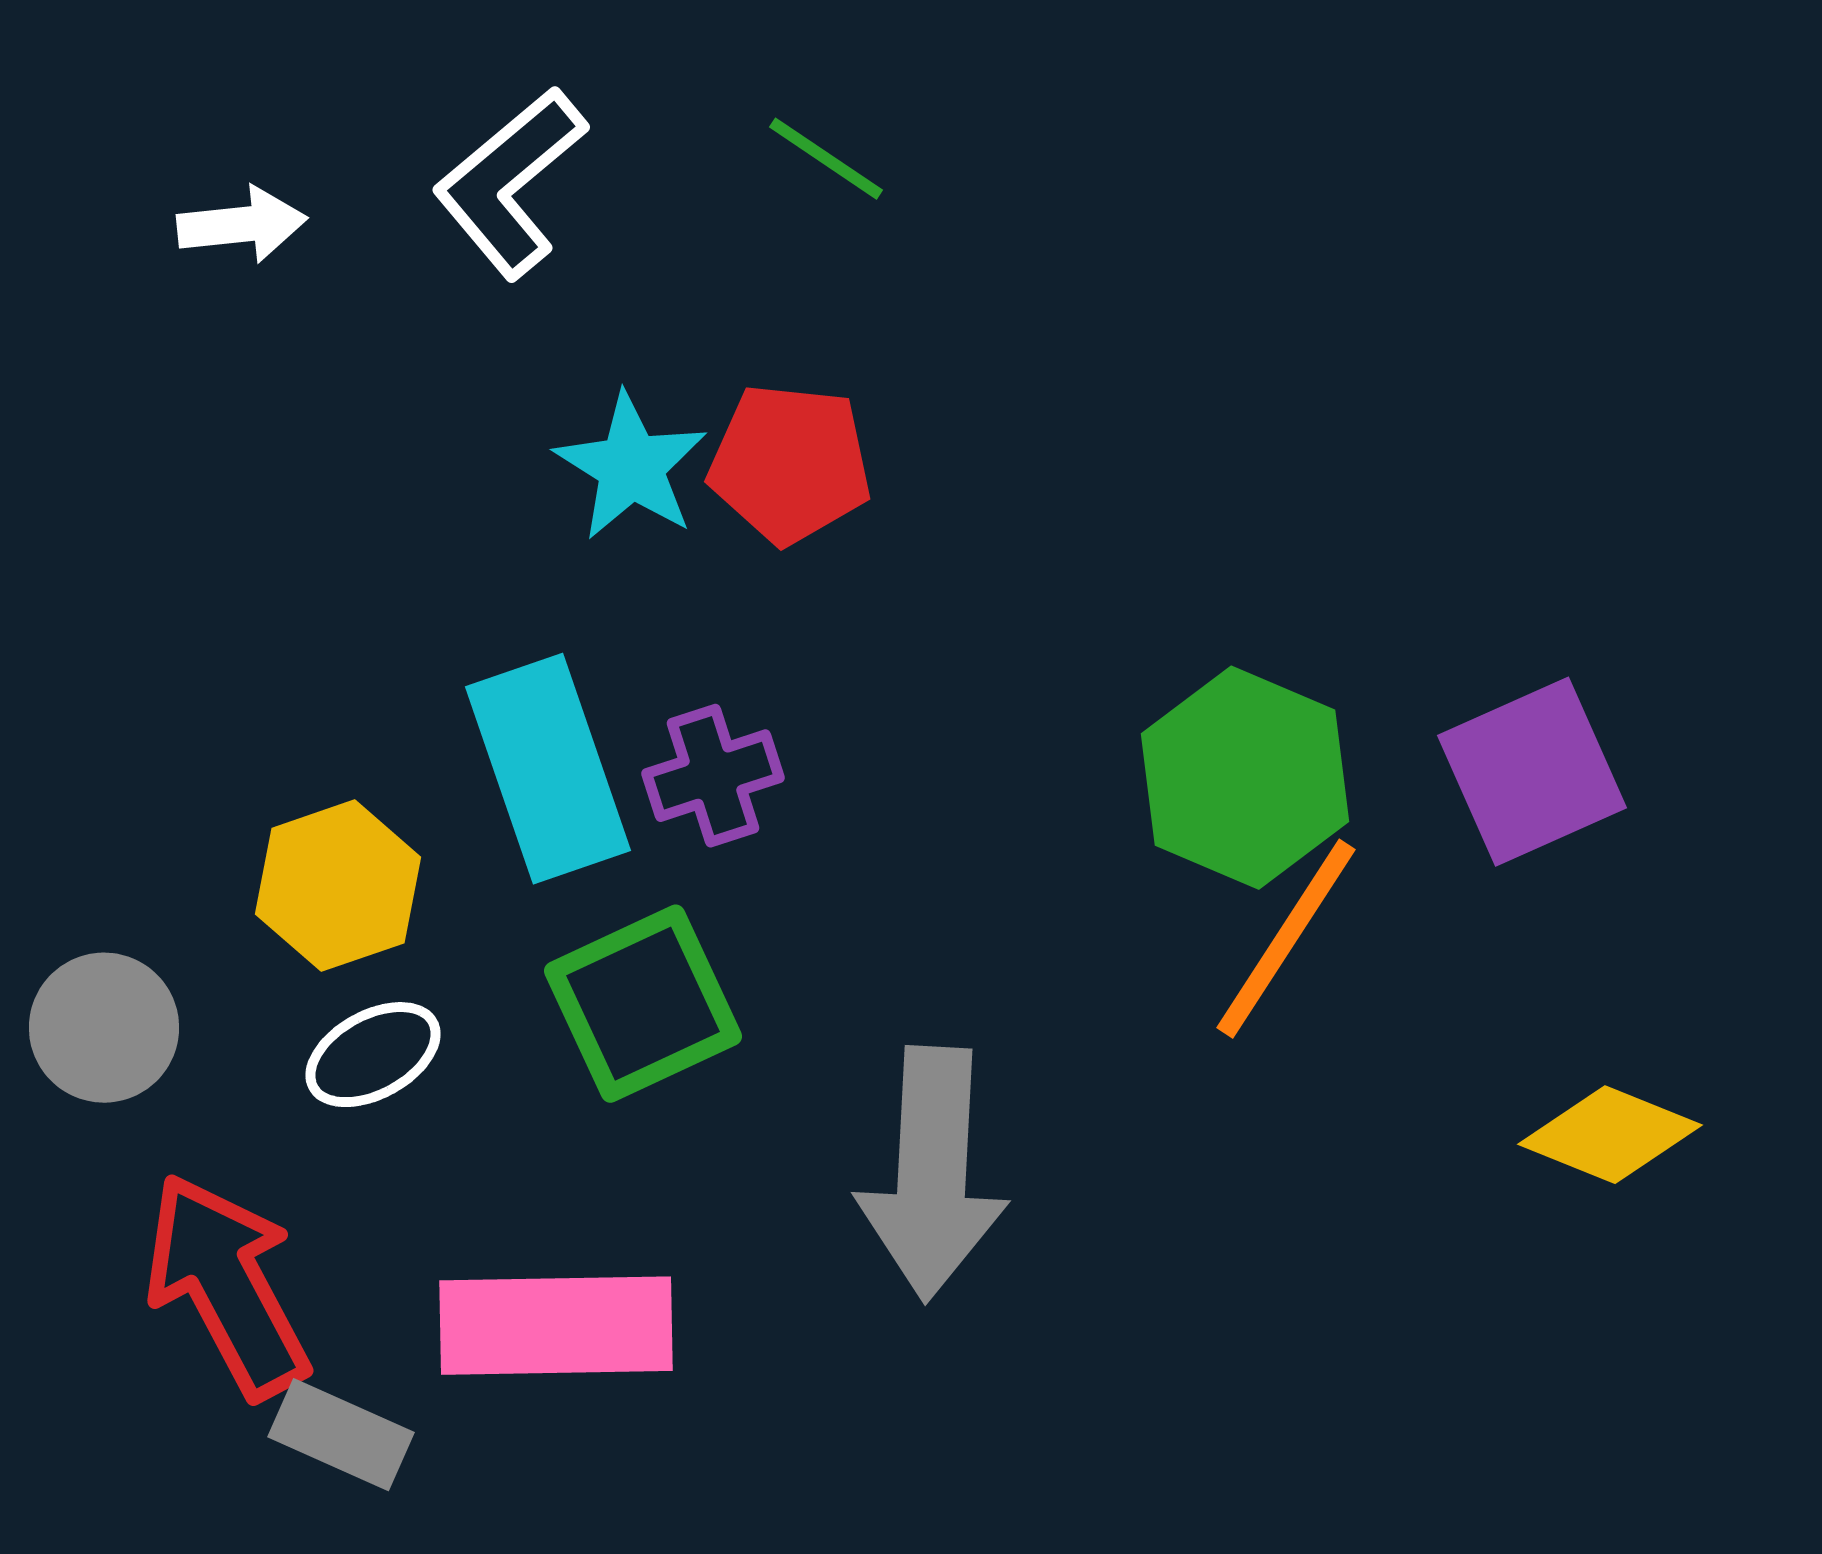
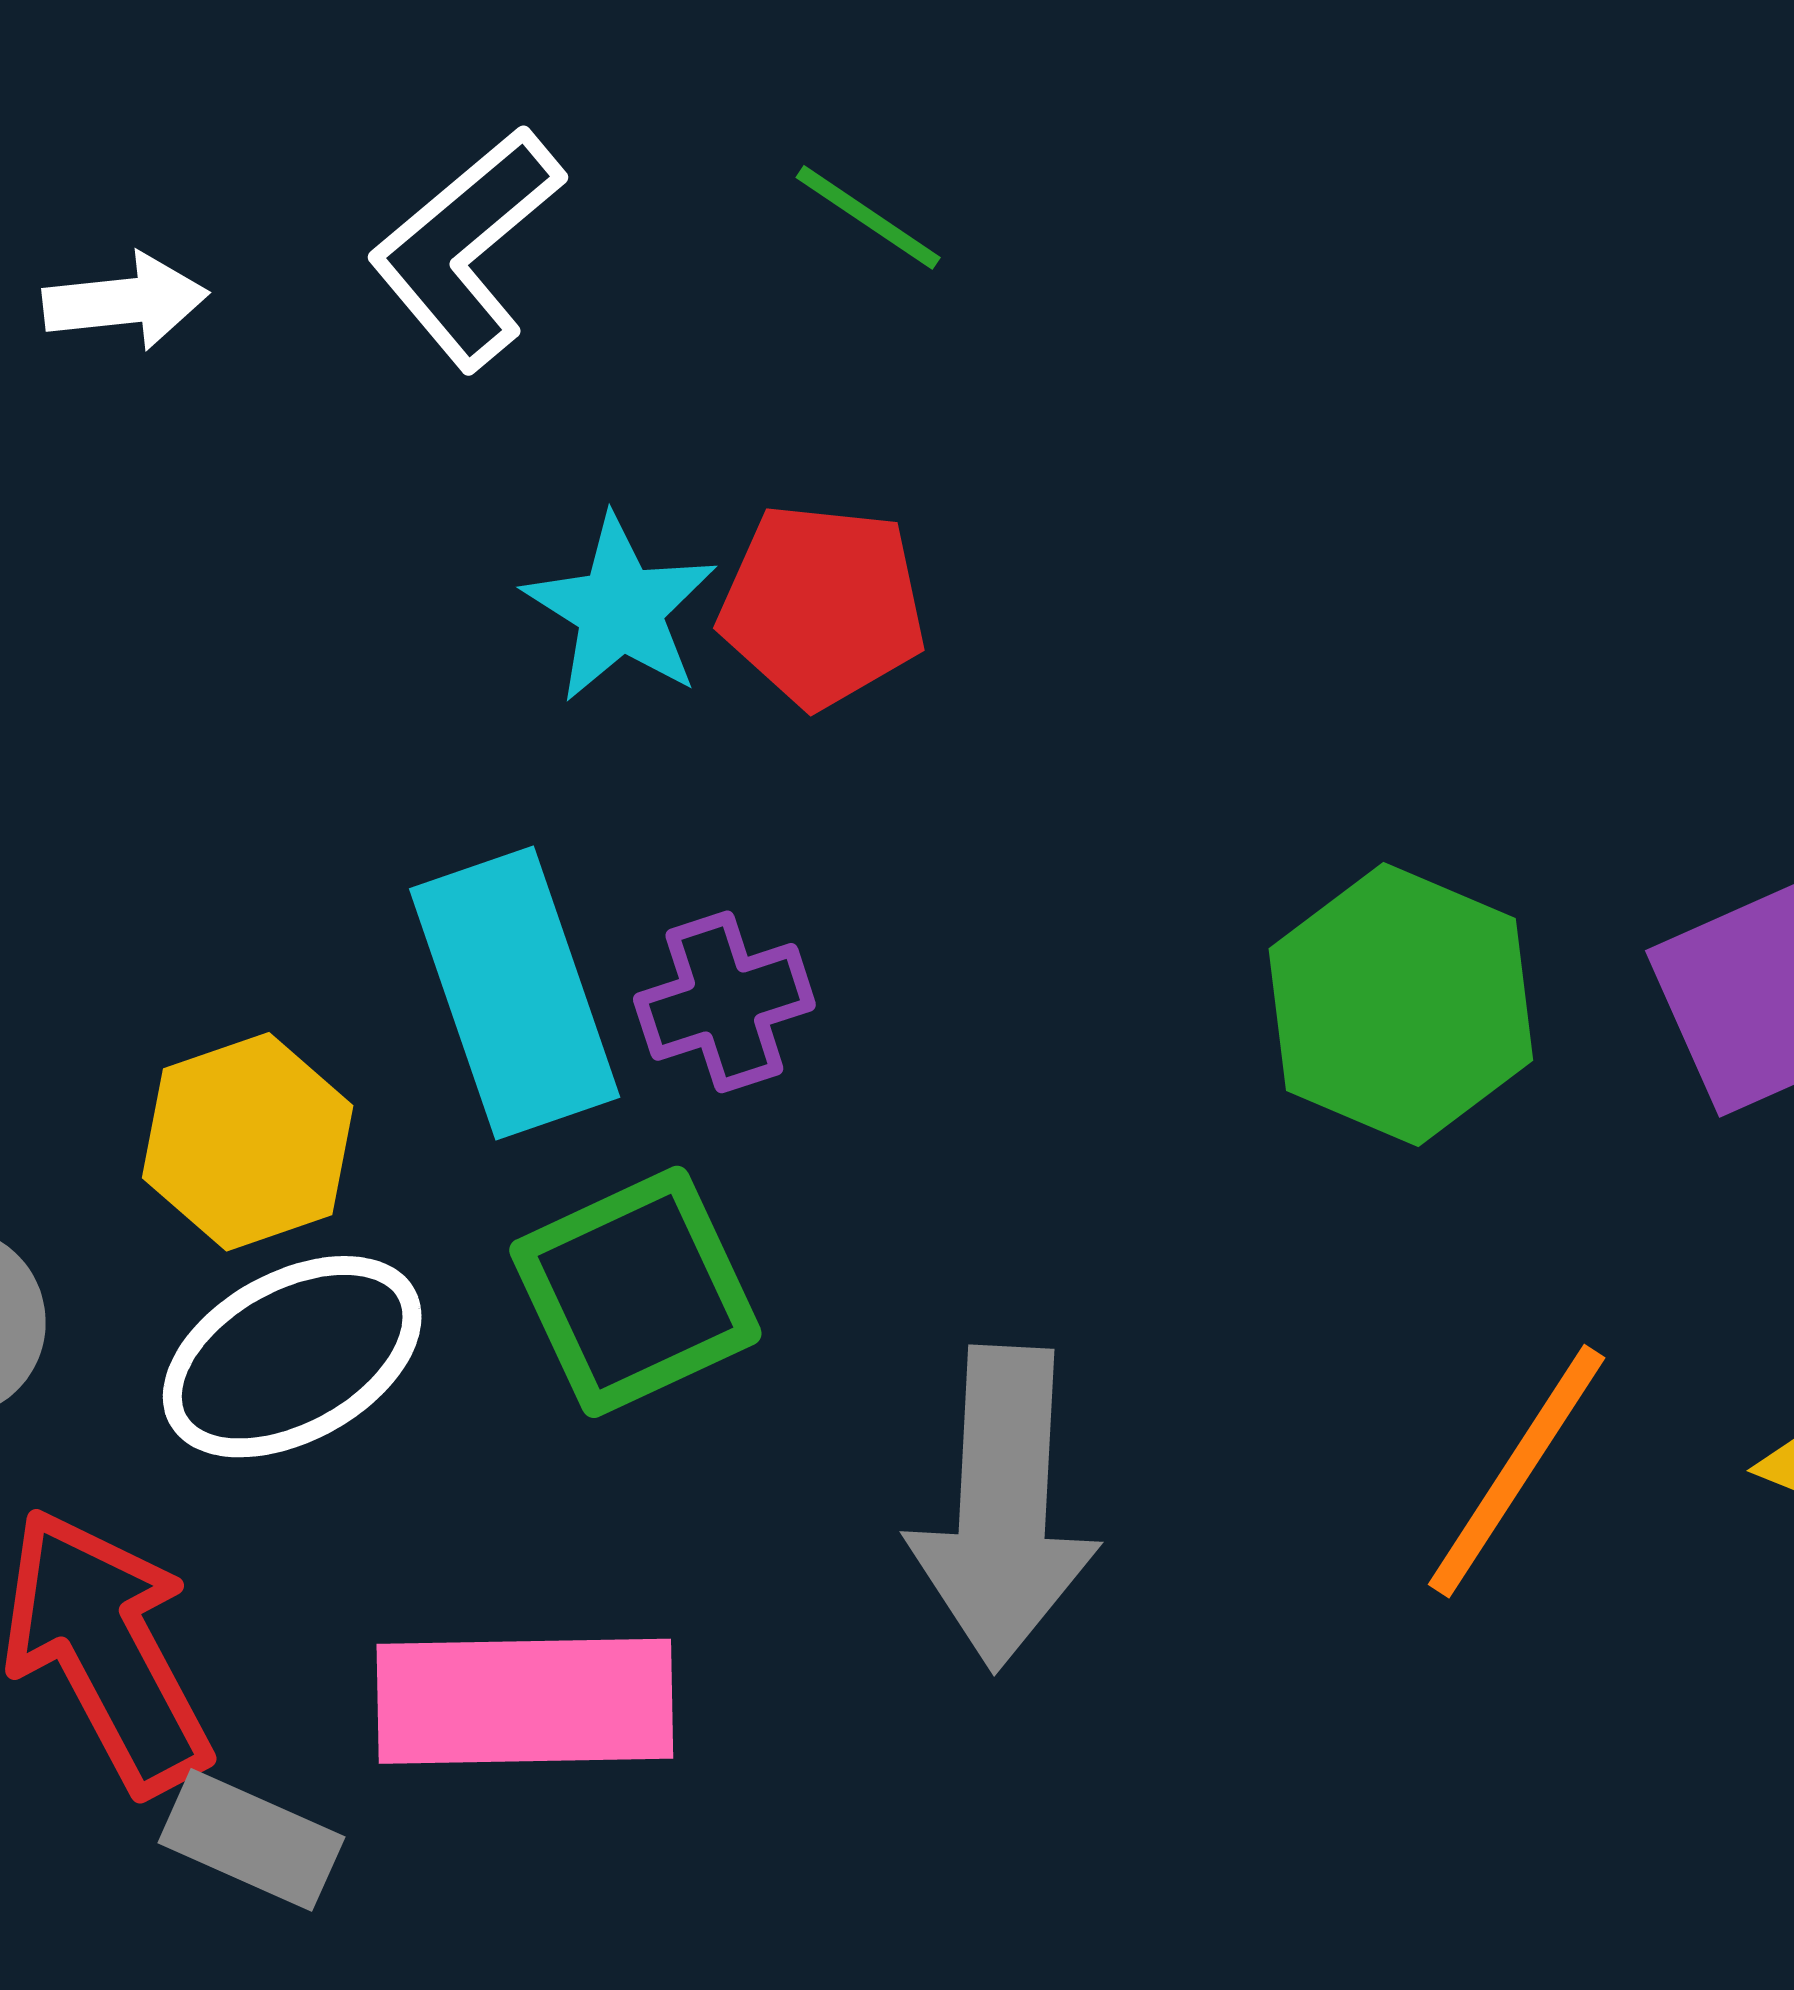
orange line: (1286, 939) -> (1517, 1471), moved
white ellipse: (373, 1055) -> (292, 1357), size x1.5

